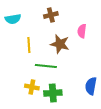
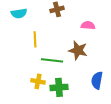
pink semicircle: (82, 31) -> (88, 25), turned 88
brown star: (60, 44) -> (78, 50), moved

